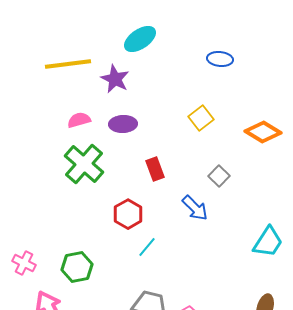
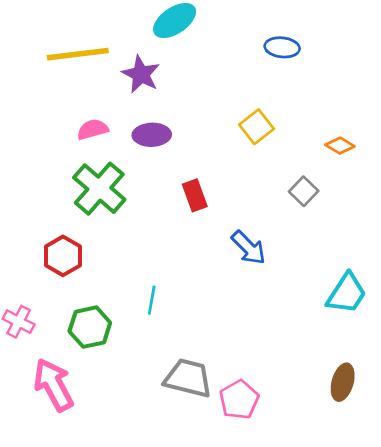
orange diamond: (263, 132) -> (340, 146), size x0.6
gray square: (219, 176) -> (304, 191), moved
red hexagon: (128, 214) -> (63, 256), moved
cyan line: (147, 247) -> (152, 300), moved, turned -30

